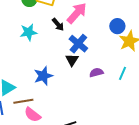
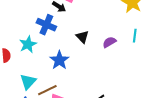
cyan star: (29, 32) -> (28, 44), moved
blue cross: (78, 44) -> (46, 25), moved

